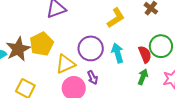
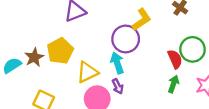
purple circle: (91, 48) -> (126, 39), moved
brown star: (18, 49) -> (34, 57), size x0.7
cyan arrow: (117, 53) -> (117, 63), moved

